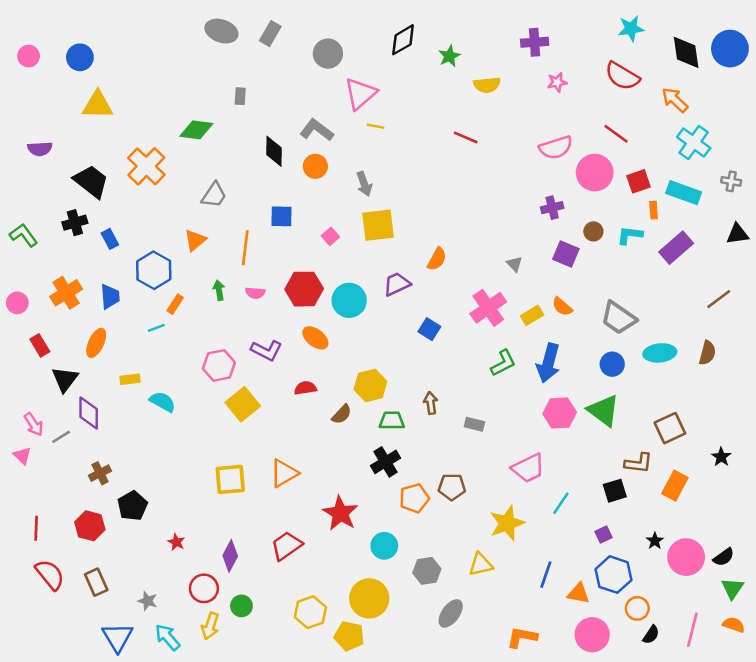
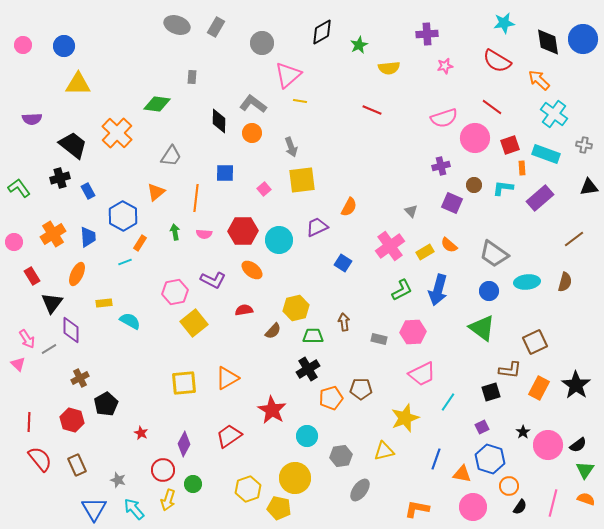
pink hexagon: (560, 413) -> (413, 332), moved
black star: (721, 457) -> (576, 385), moved, size x1.8

